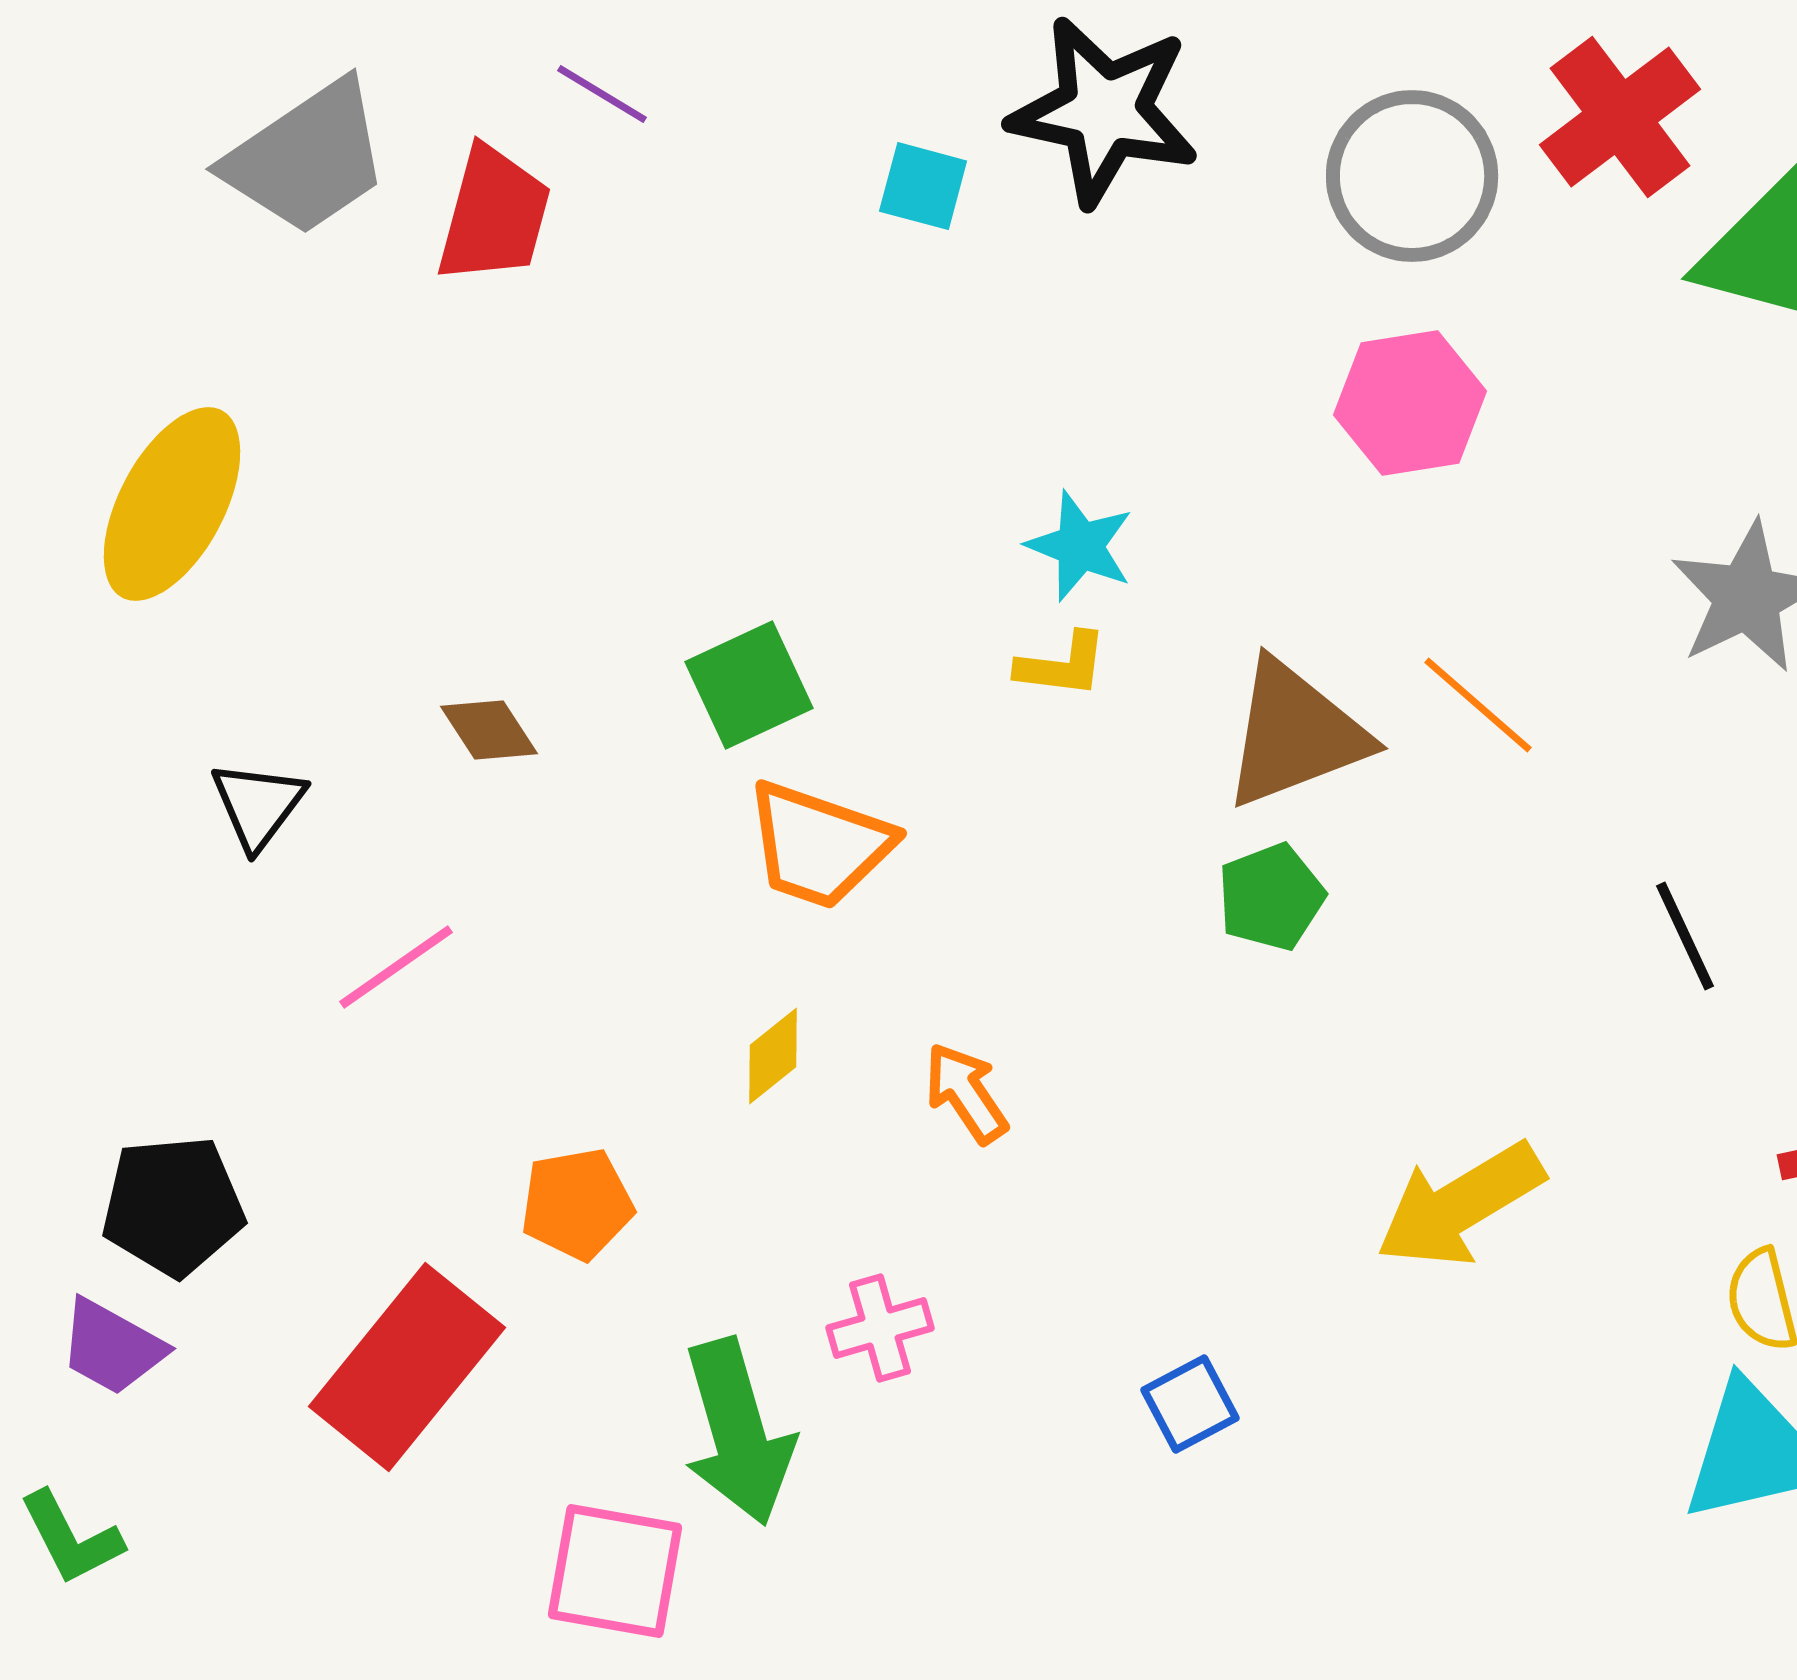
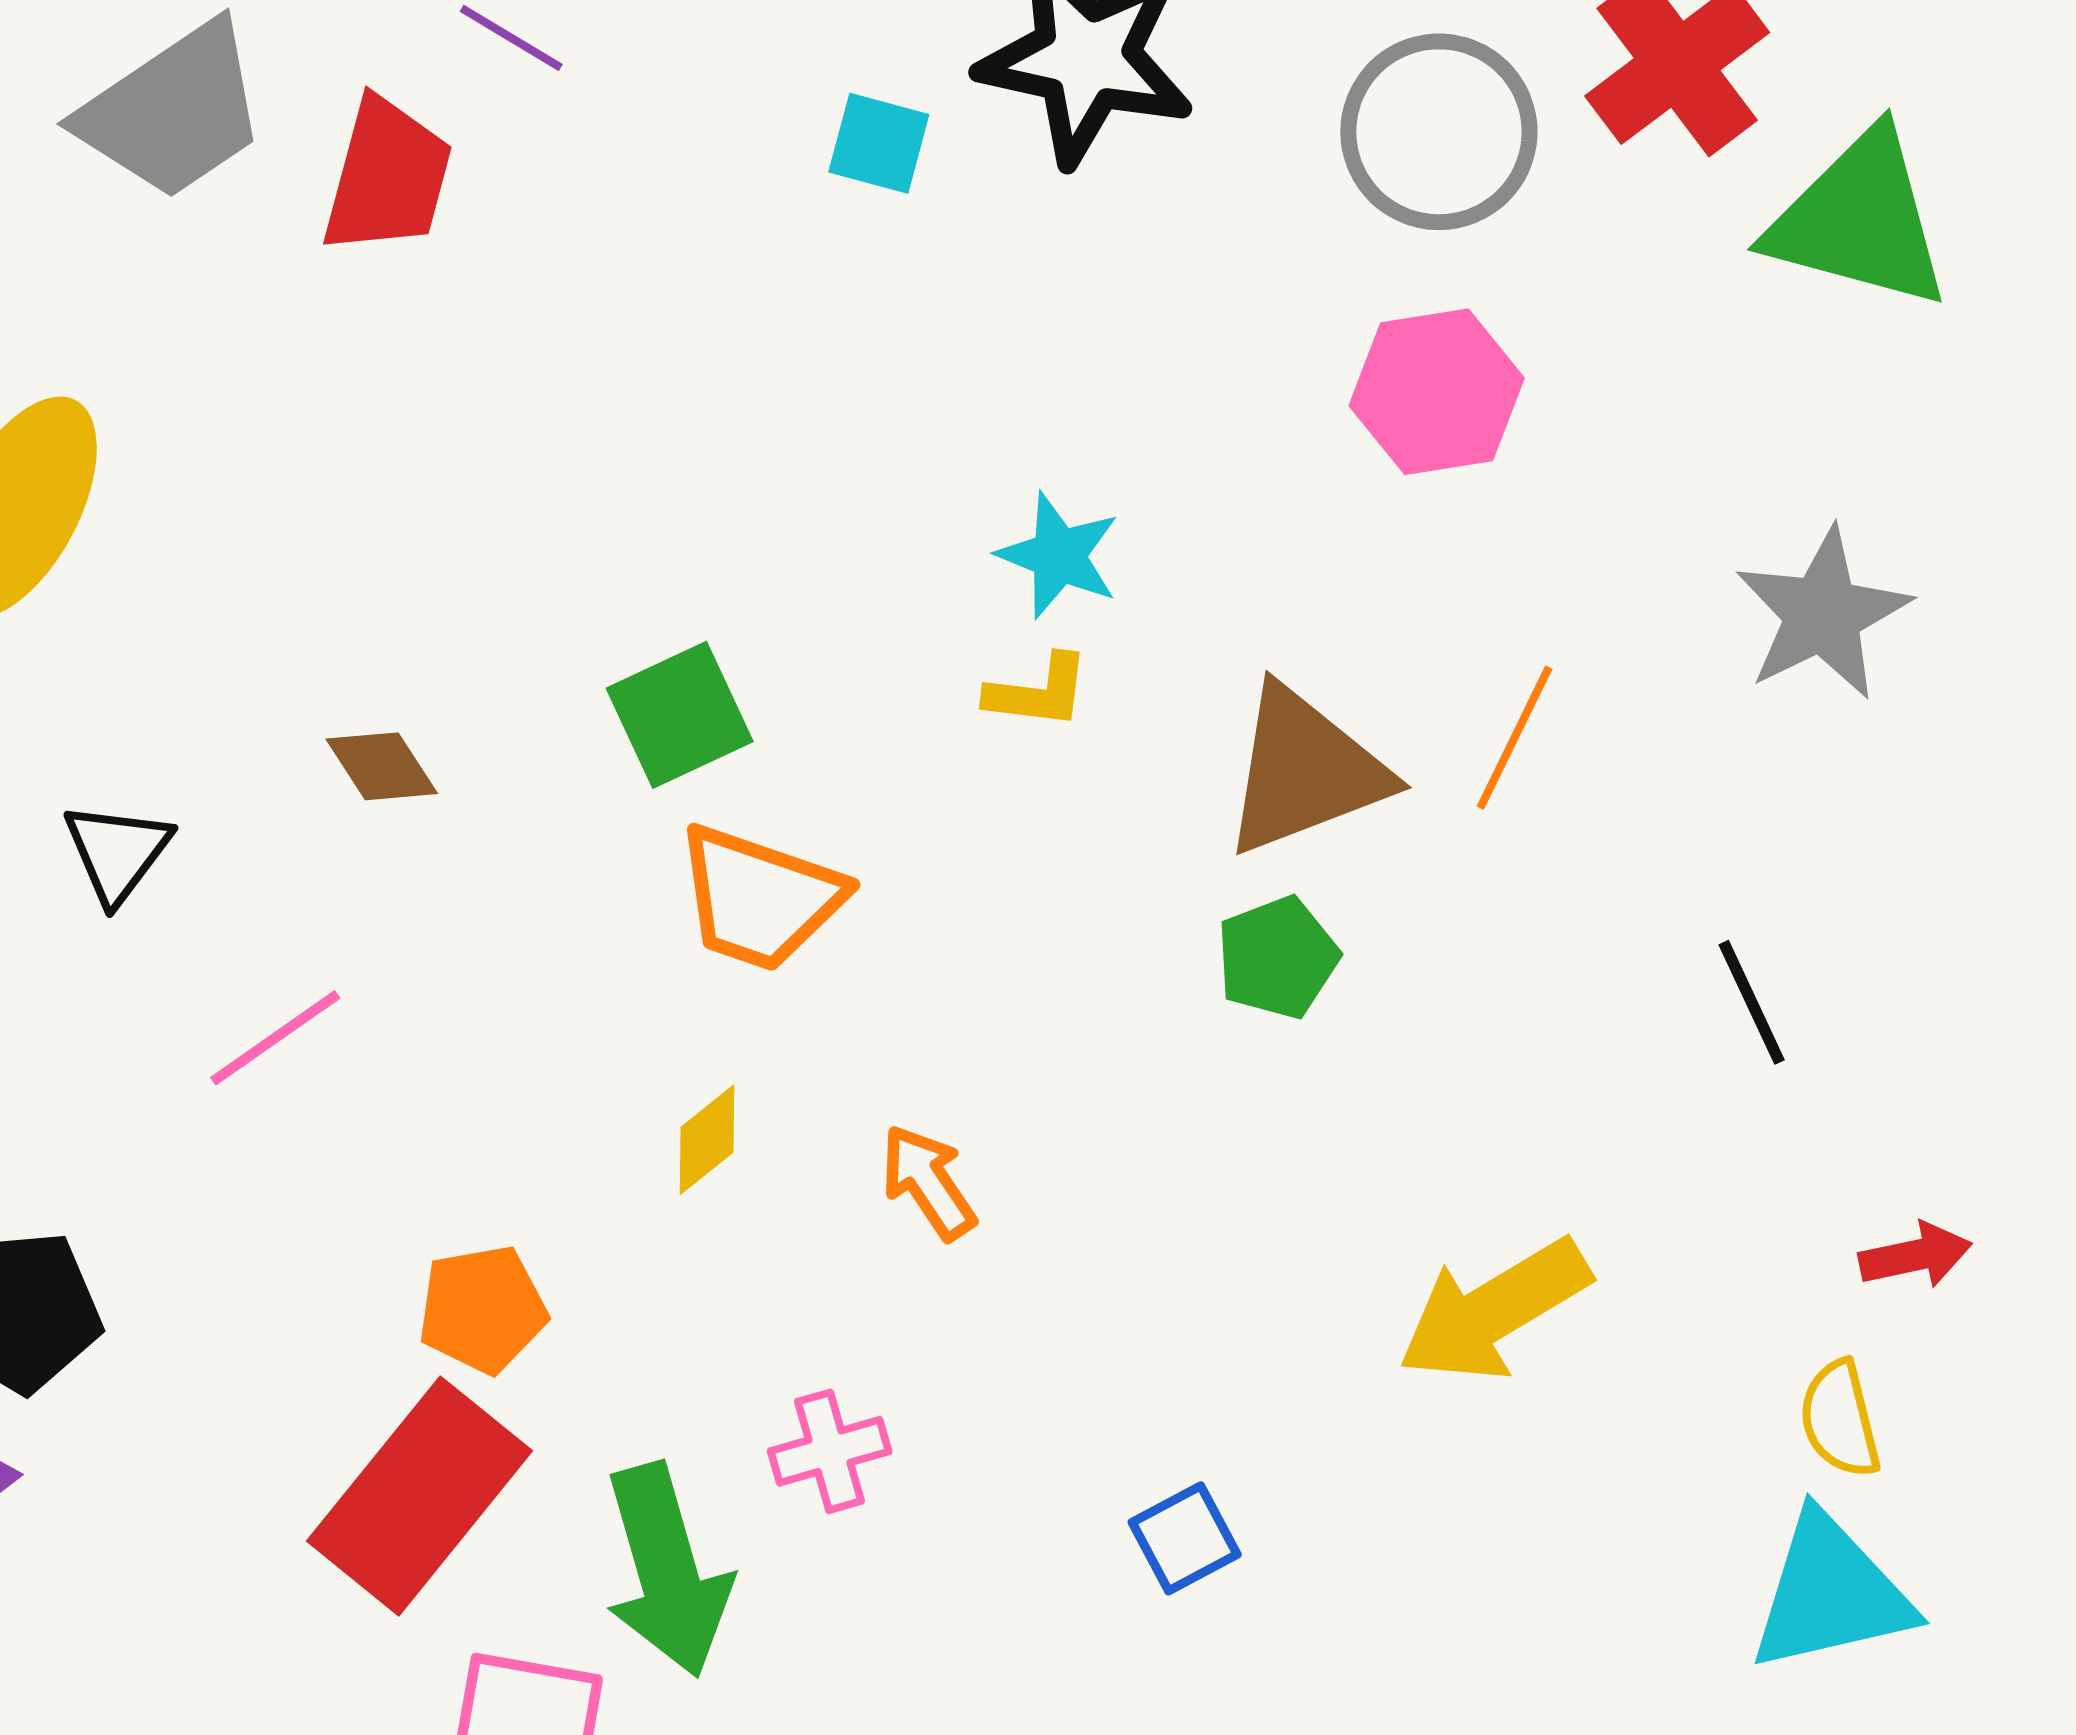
orange line: (1478, 705) -> (1515, 738), turned 75
red rectangle: (407, 1367) -> (420, 1496), moved

